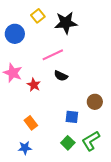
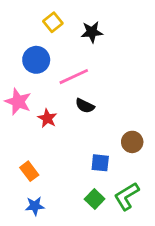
black star: (66, 23) -> (92, 32), size x0.7
blue circle: (15, 34) -> (36, 60), moved
orange rectangle: (31, 123) -> (29, 171), moved

